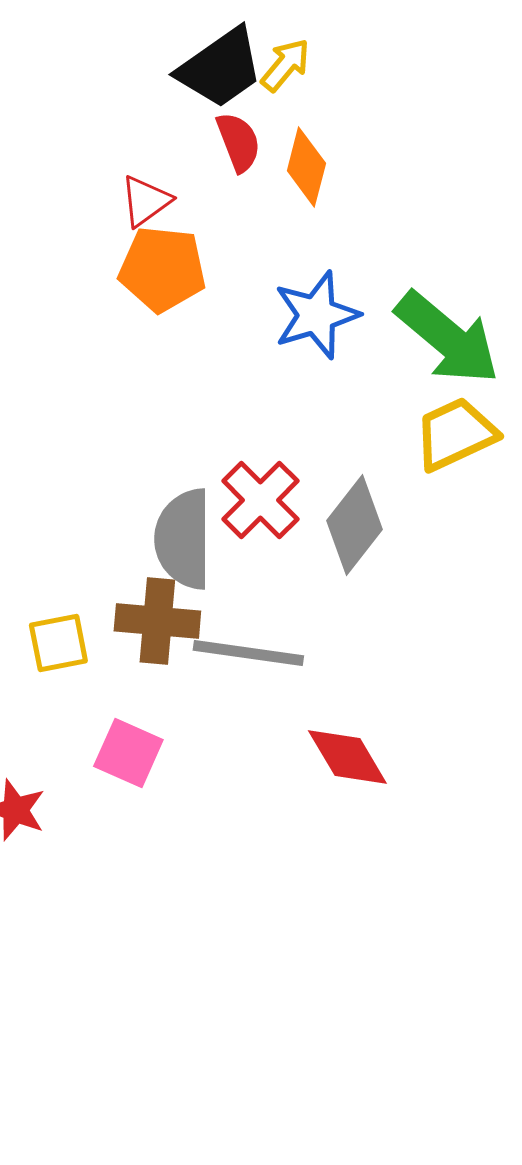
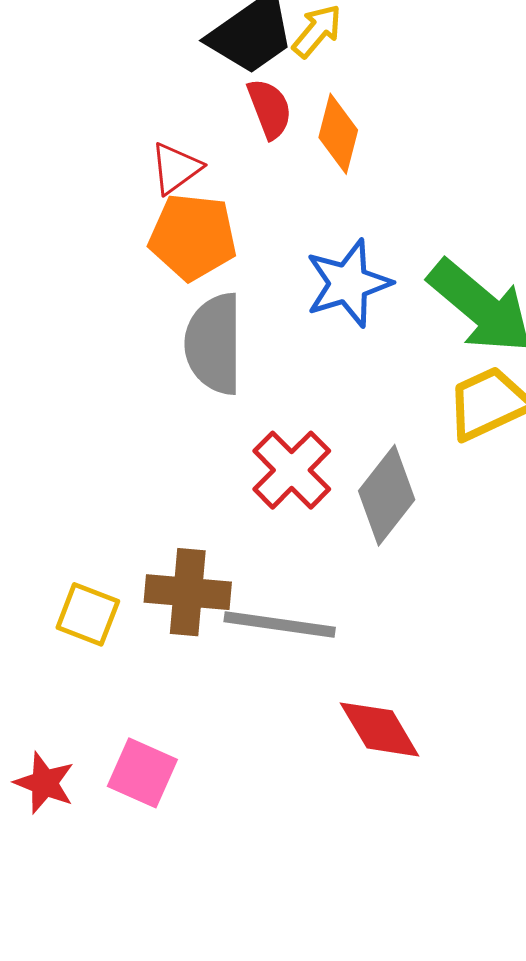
gray semicircle: (183, 539) -> (214, 344), moved
yellow square: (58, 643) -> (88, 614), turned 32
pink square: (128, 753) -> (142, 773), moved

